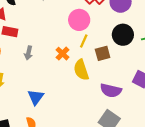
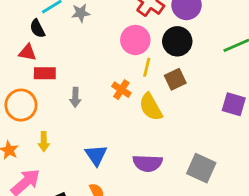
black circle: (123, 35) -> (177, 41), moved
purple semicircle: (111, 91) -> (148, 163), moved

